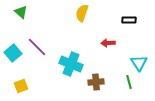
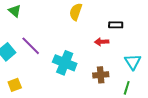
black rectangle: (129, 20) -> (116, 25), moved
brown cross: (96, 82) -> (101, 75), moved
green line: (129, 82) -> (127, 88), moved, turned 32

